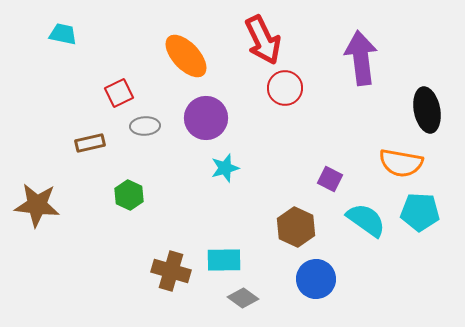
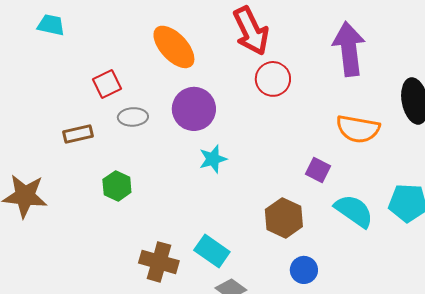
orange semicircle: (401, 163) -> (358, 129), moved
cyan rectangle: (224, 260) -> (212, 251), turned 36
blue circle: (316, 279) -> (304, 270), size x0.7

